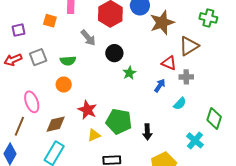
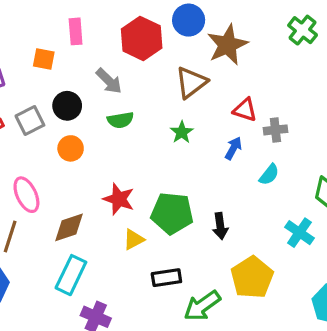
green cross: (208, 18) -> (303, 30), turned 30
brown triangle: (189, 46) -> (191, 82), moved
black circle: (114, 53) -> (67, 106), moved
green semicircle: (68, 61) -> (120, 120), moved
orange circle: (64, 85) -> (71, 148), moved

